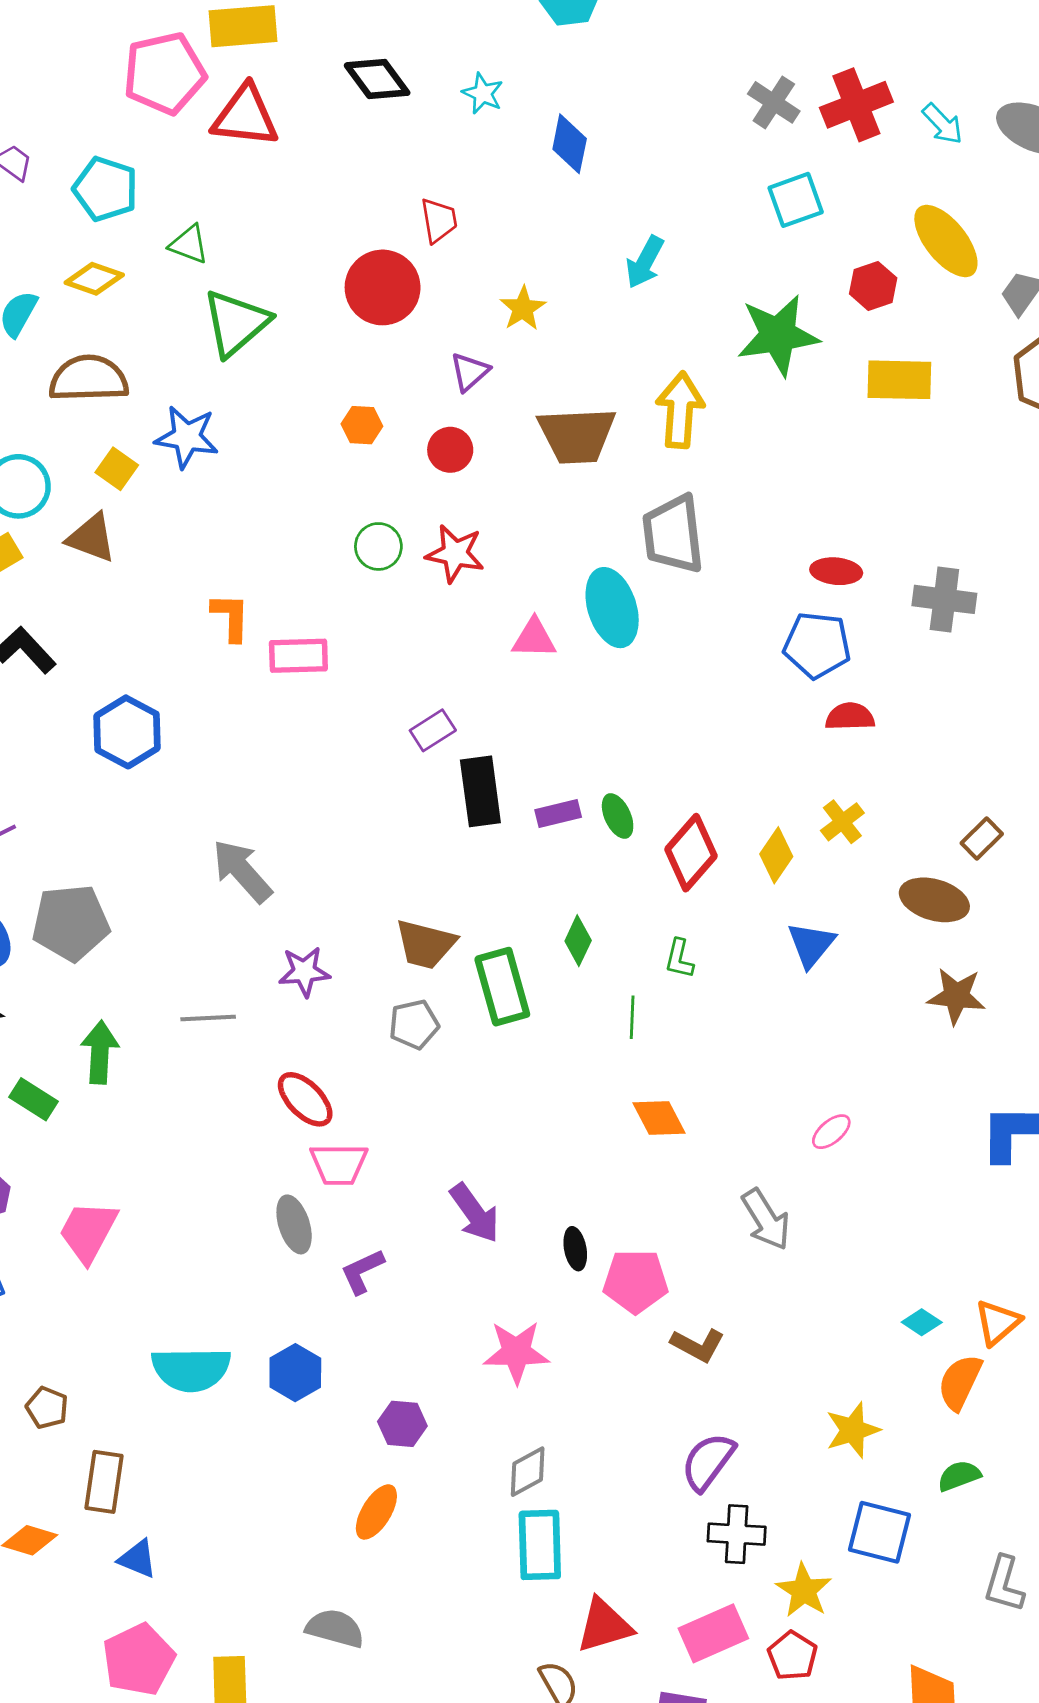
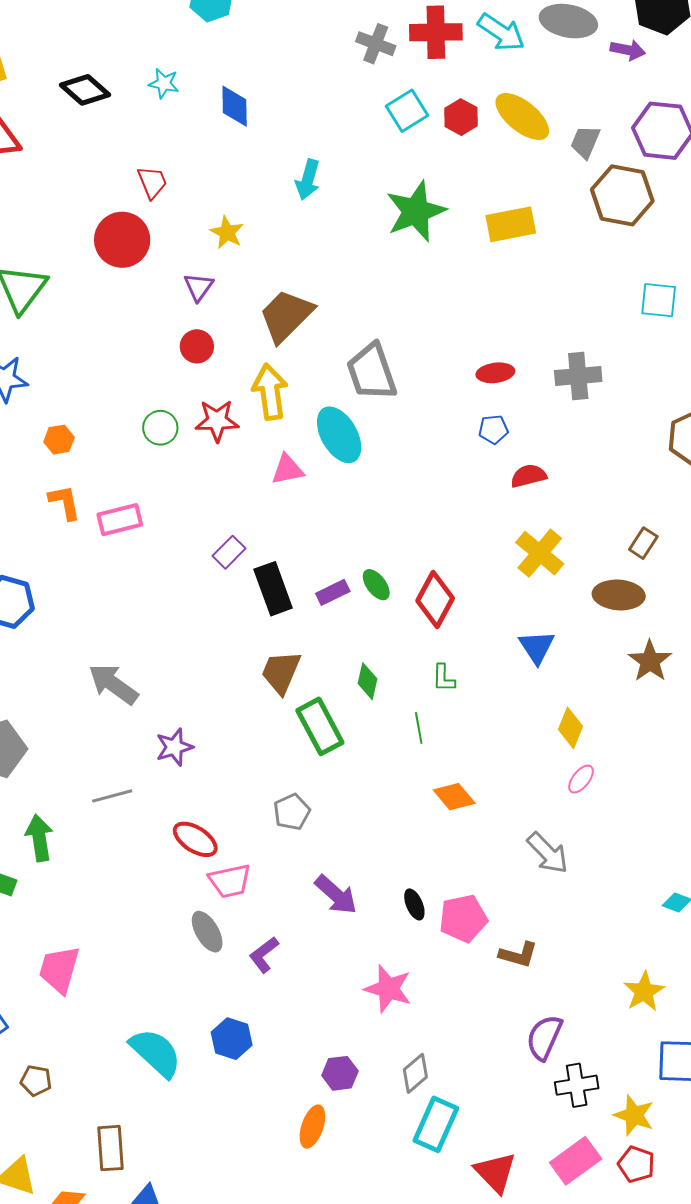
red cross: (856, 105) -> (436, 32), turned 33
cyan arrow: (943, 124) -> (501, 32), size x1.4
red hexagon: (873, 286) -> (461, 117), moved
yellow arrow: (680, 410) -> (270, 392), moved
orange hexagon: (362, 425) -> (59, 440), moved
brown trapezoid: (577, 435) -> (286, 316), turned 150
blue pentagon: (817, 645) -> (493, 429), size x0.6
yellow cross: (842, 822) -> (540, 553), size x1.5
yellow diamond: (776, 855) -> (571, 728), moved
brown trapezoid: (425, 944) -> (281, 672), moved, turned 111
brown star: (956, 996) -> (650, 661), turned -30
gray pentagon: (414, 1024) -> (292, 812), moved
pink star: (516, 1352) -> (388, 989), turned 30
cyan semicircle: (191, 1369) -> (156, 1053), turned -124
brown pentagon: (47, 1408) -> (36, 1081), moved
purple hexagon: (402, 1424) -> (340, 1073), moved
cyan rectangle: (540, 1545) -> (436, 1124), turned 38
red triangle: (604, 1625) -> (495, 1172), turned -45

